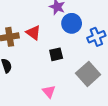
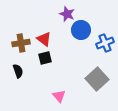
black square: (56, 54) -> (45, 58), moved

